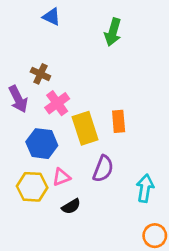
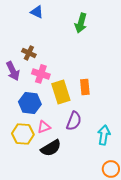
pink cross: (57, 103) -> (41, 74), turned -36
black semicircle: (71, 206) -> (51, 148), size x1.5

